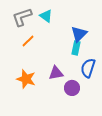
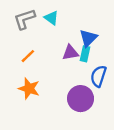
orange line: (28, 41) -> (28, 56), moved
purple triangle: (56, 73) -> (70, 53), moved
purple circle: (72, 88) -> (81, 99), size x1.5

